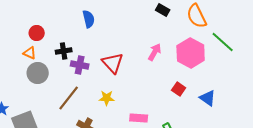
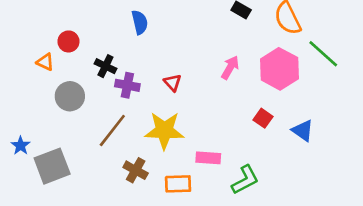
black cross: (64, 51) -> (105, 66), turned 35
orange triangle: (30, 53) -> (45, 62), moved
red triangle: (113, 63) -> (173, 83), size x0.6
yellow star: (107, 98) -> (164, 130), size x1.8

